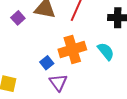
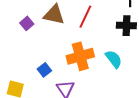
blue square: (47, 63) -> (44, 70), moved

